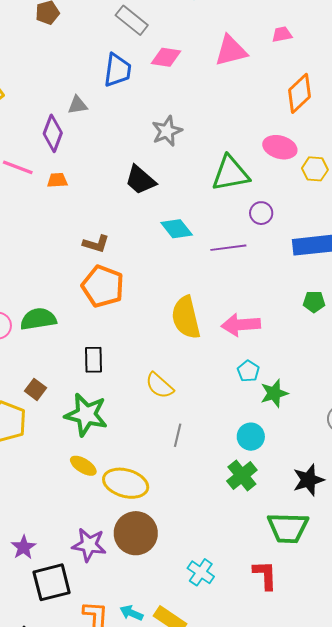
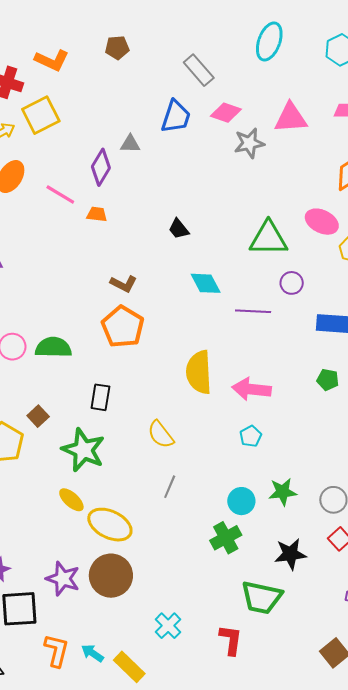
gray star: (167, 131) -> (249, 143), moved
black trapezoid: (140, 180) -> (179, 229), size x0.7
green star: (274, 393) -> (283, 492), moved

